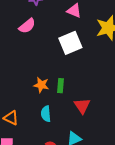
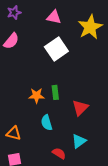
red triangle: (82, 106) -> (80, 108), turned 30

